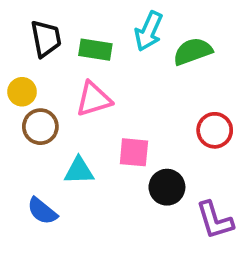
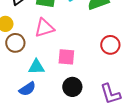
black circle: (167, 187) -> (72, 87), moved
blue semicircle: (42, 211) -> (27, 89), moved, turned -72

